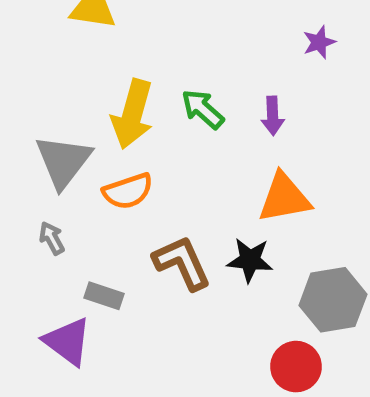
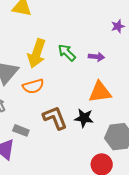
purple arrow: (273, 116) -> (97, 57), turned -84

